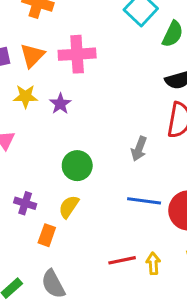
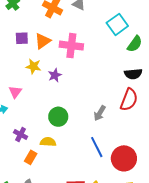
blue line: (144, 201) -> (97, 147), turned 45
yellow semicircle: (69, 207) -> (48, 142), turned 49

